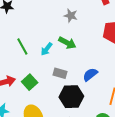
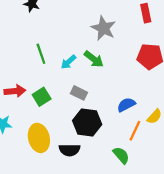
gray star: (71, 16) -> (103, 28), size x1.5
blue semicircle: (90, 75) -> (126, 105), moved

